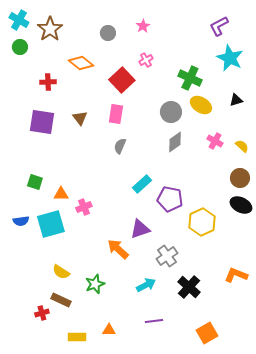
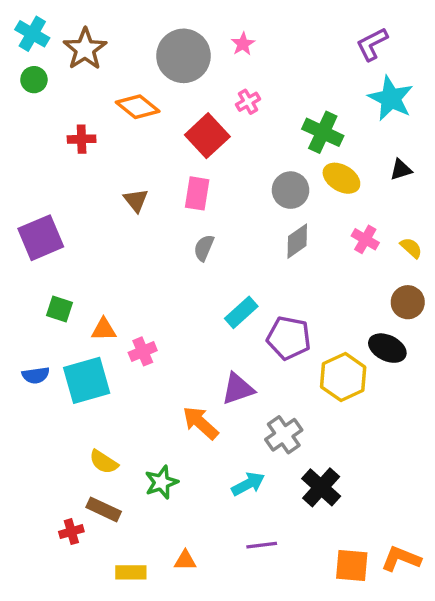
gray circle: (108, 33) -> (183, 56), size x2.0
purple square: (42, 122) -> (41, 238), moved, turned -32
black ellipse: (241, 205) -> (387, 348), moved
orange L-shape: (236, 275) -> (401, 559), moved
orange square: (207, 333) -> (352, 566), turned 35

